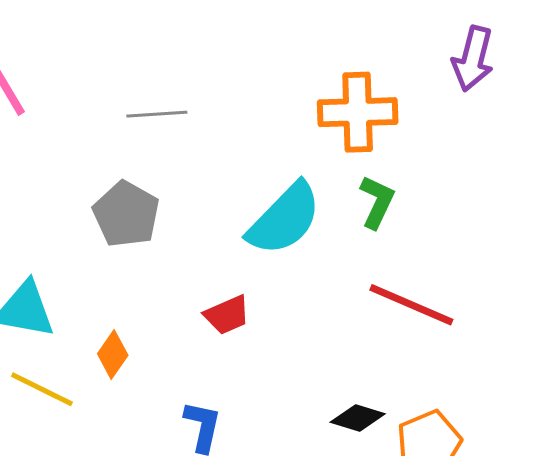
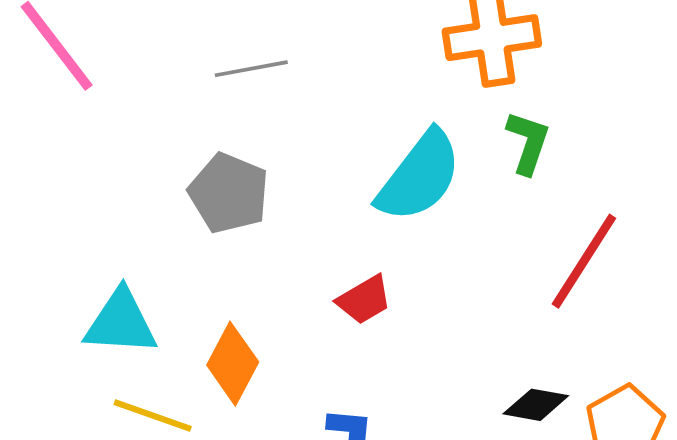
red line: (411, 305) -> (584, 261), turned -74
orange diamond: (113, 354) -> (233, 364), size x1.4

